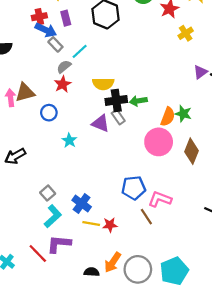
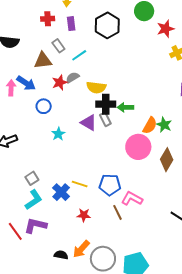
blue arrow: (46, 30) -> (26, 83), moved
gray semicircle: (64, 67) -> (73, 77), moved
brown triangle: (25, 92) -> (43, 61), moved
yellow line: (91, 223) -> (80, 184), moved

